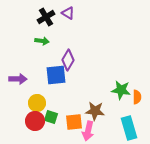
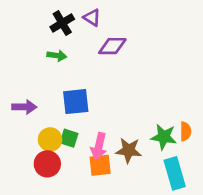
purple diamond: (68, 60) -> (112, 46), moved, turned 60
green star: (121, 90) -> (164, 137), moved
green square: (51, 117) -> (69, 138), moved
pink arrow: (88, 131) -> (99, 146), moved

